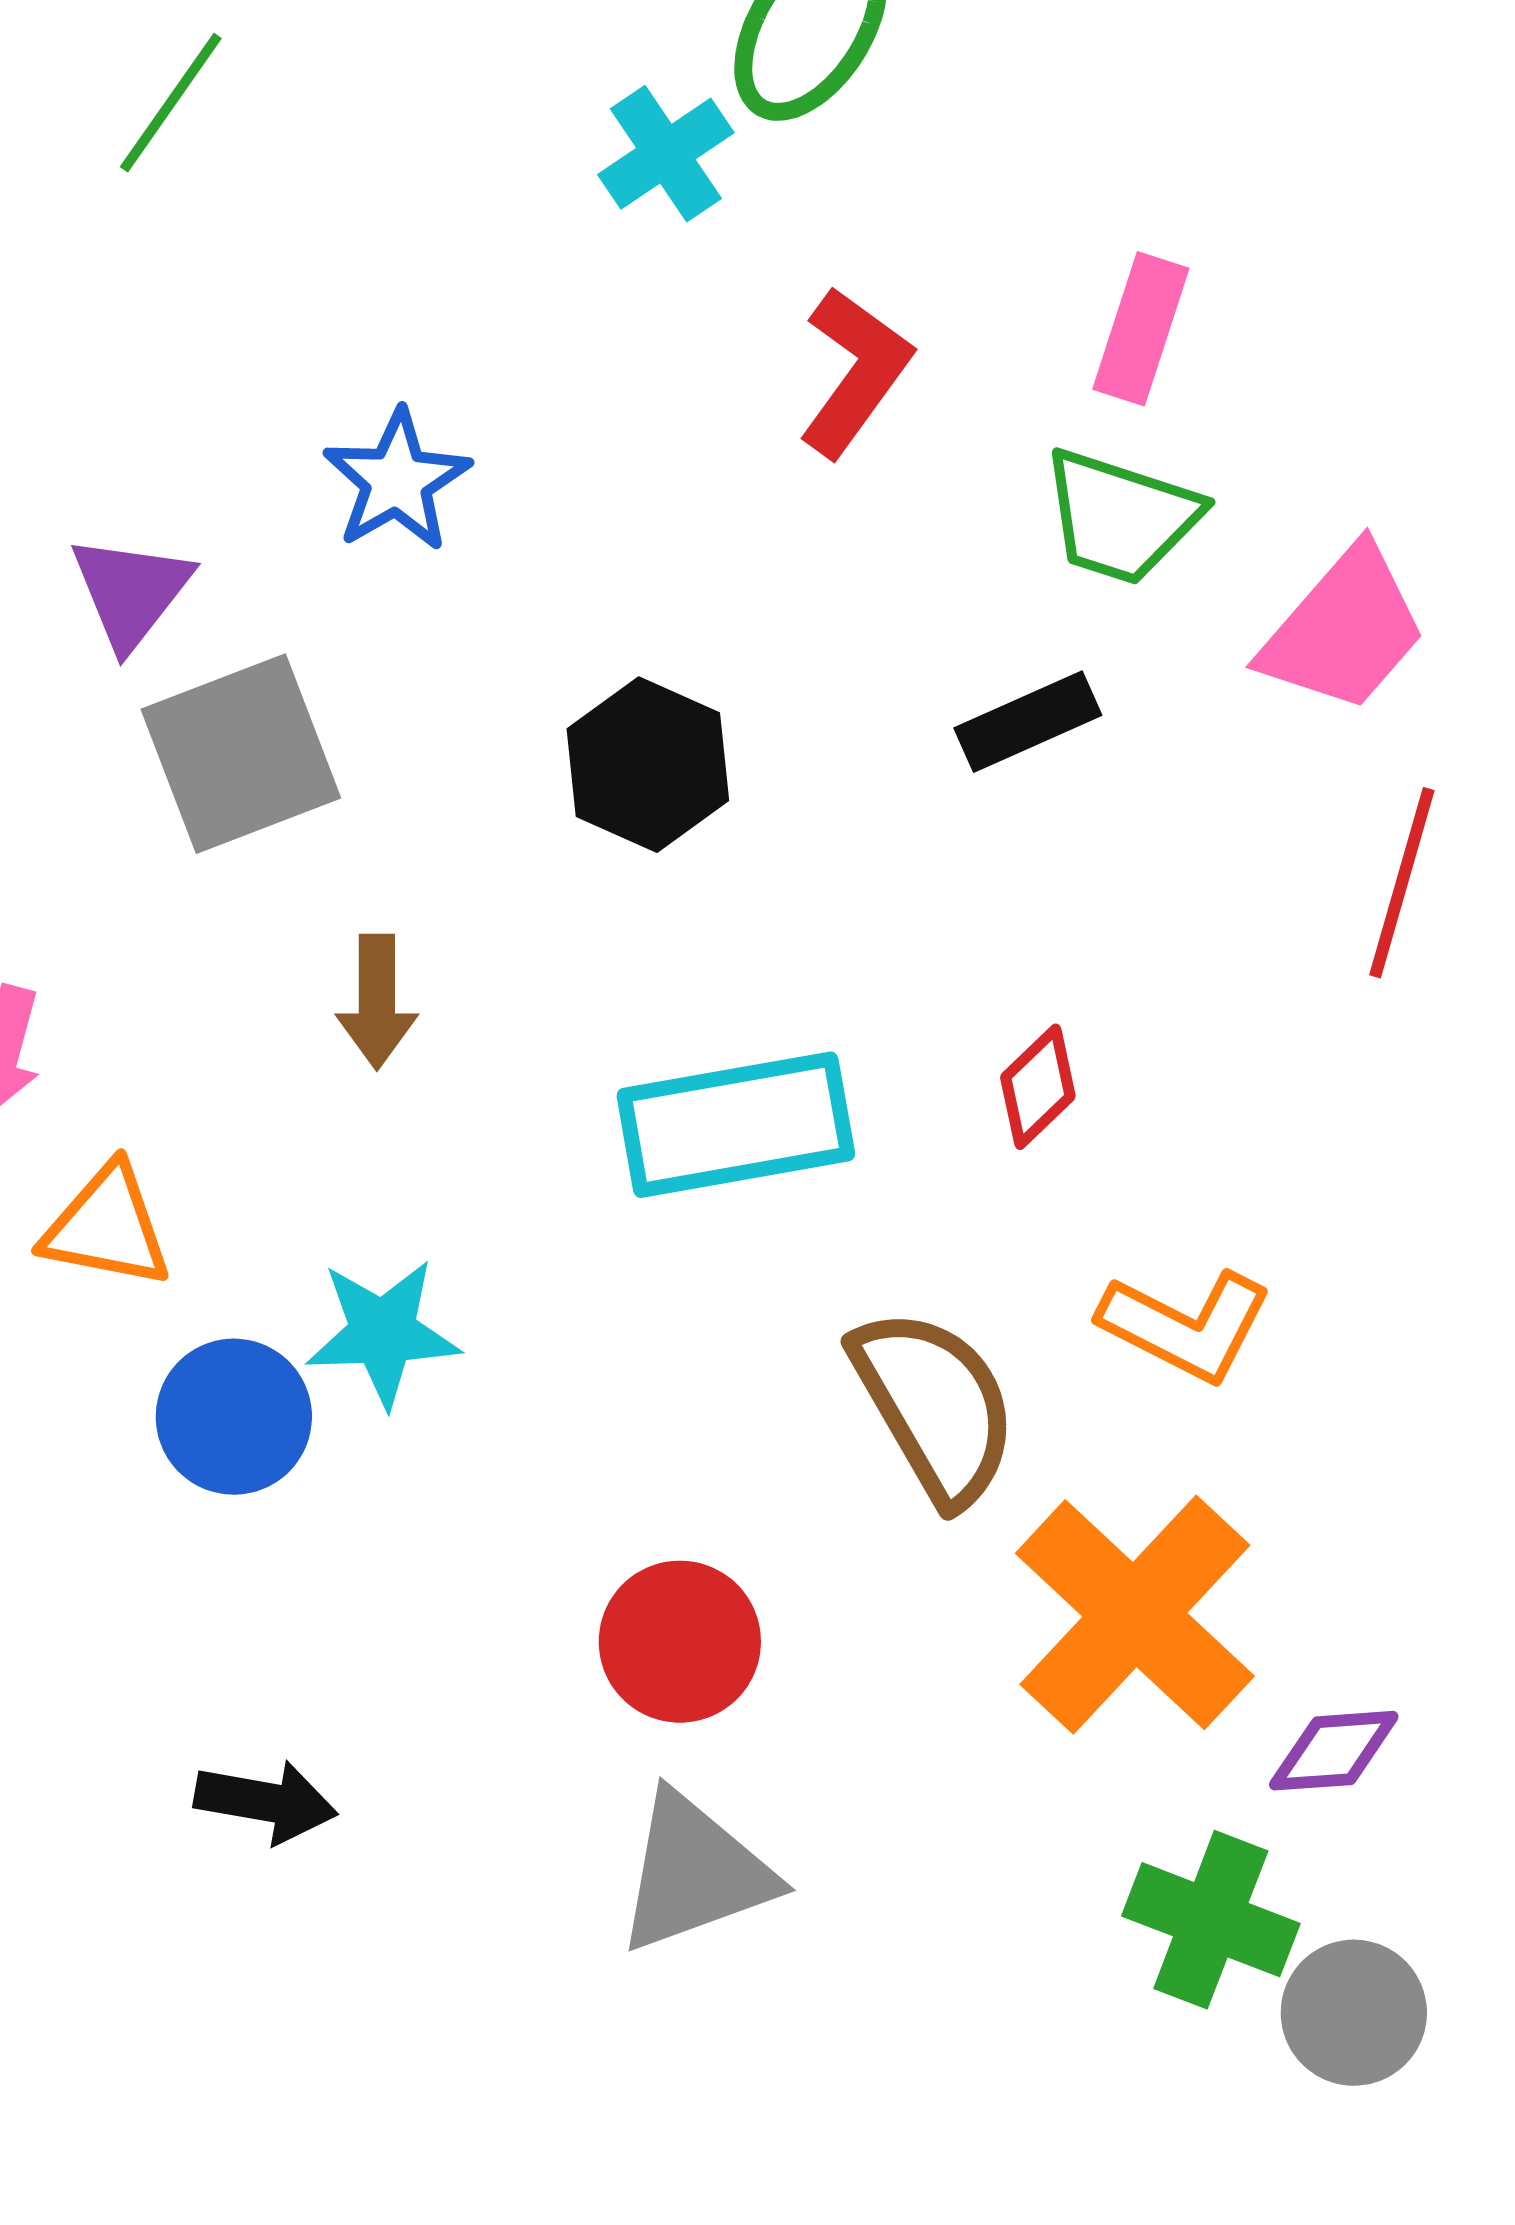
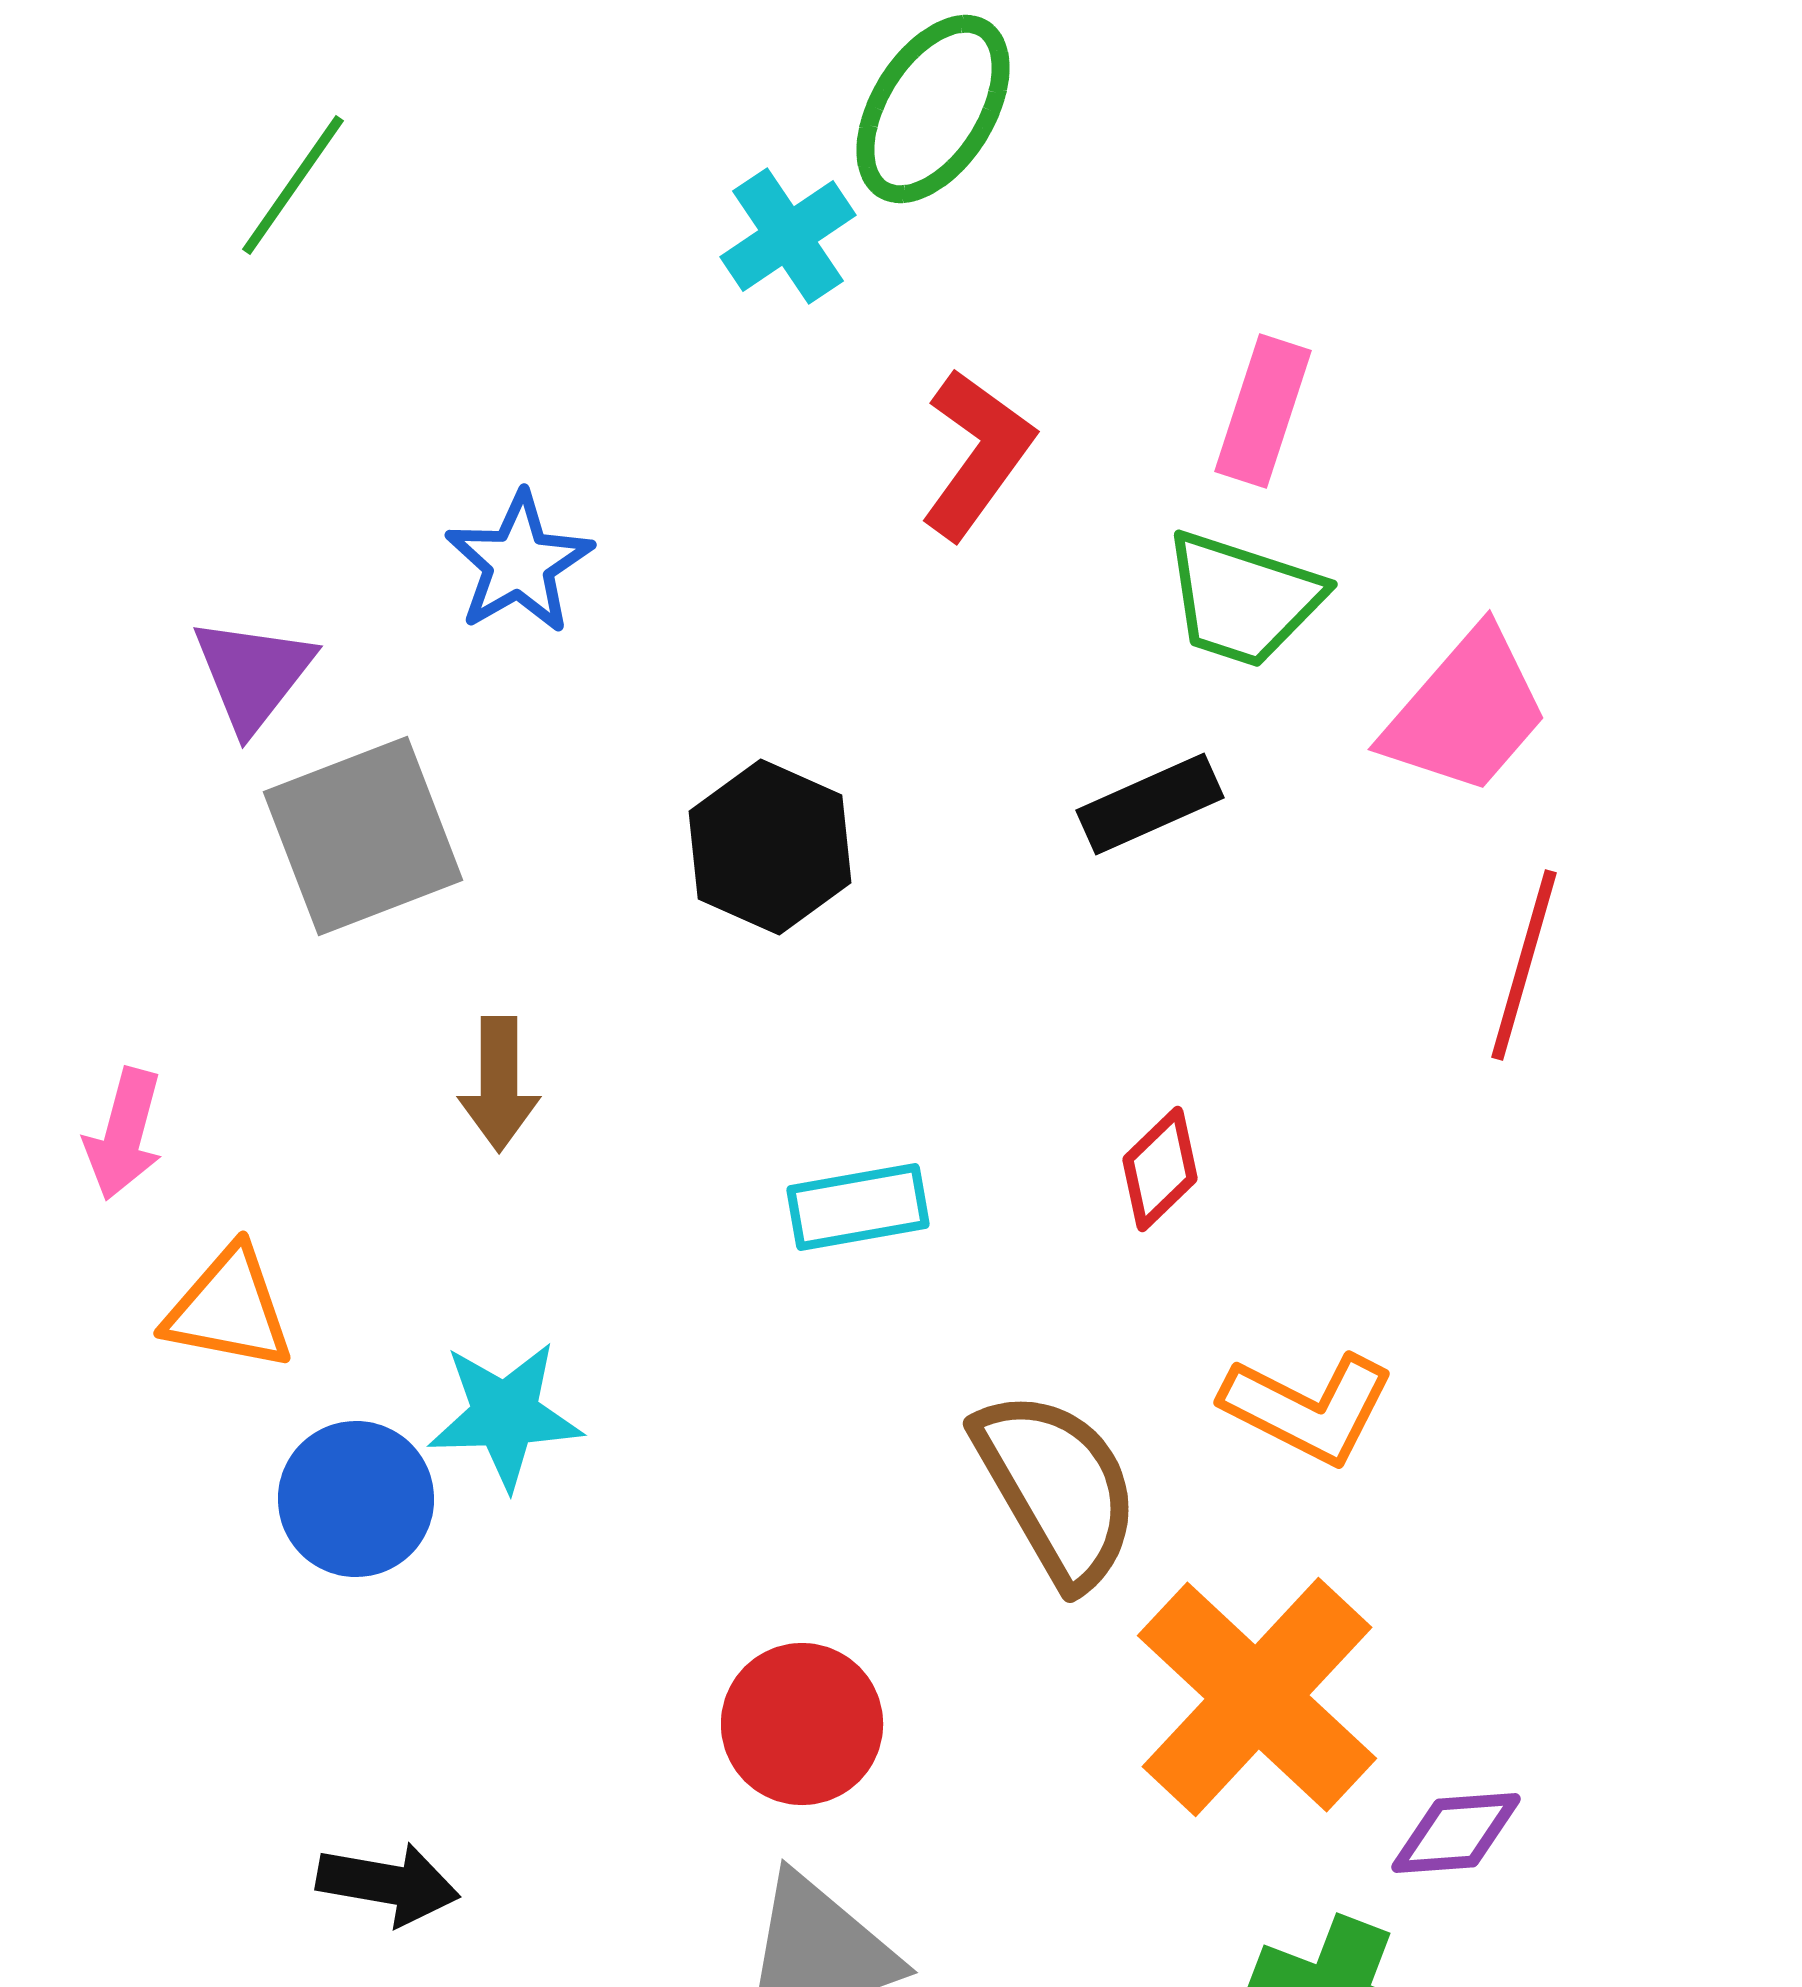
cyan rectangle: (736, 1125) -> (858, 1207), size x0.6

